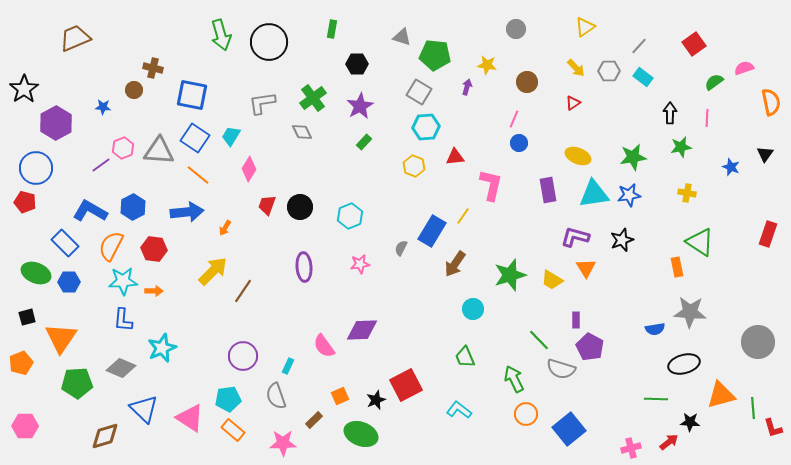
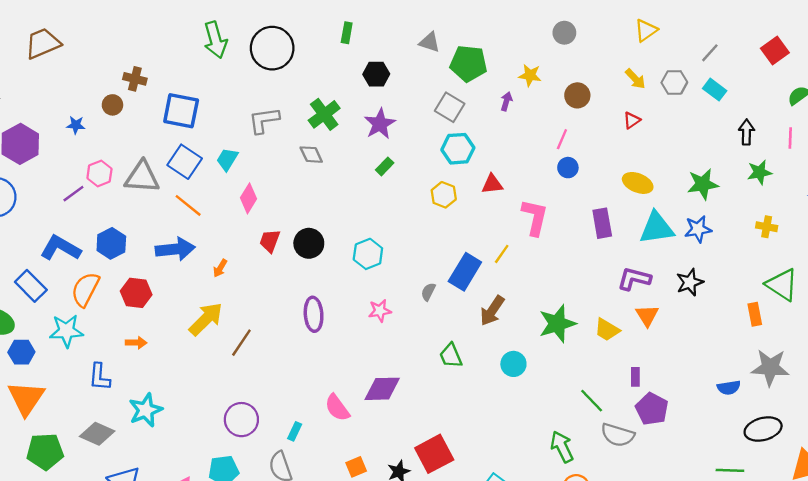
cyan star: (123, 281) -> (66, 331), moved
blue hexagon: (69, 282) -> (21, 352), moved
green trapezoid: (465, 357) -> (451, 356), moved

